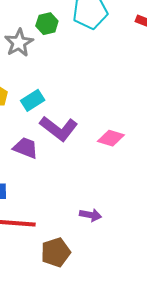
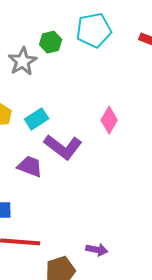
pink diamond: (111, 138) -> (109, 120), moved, turned -76
purple arrow: (90, 215) -> (97, 250), moved

